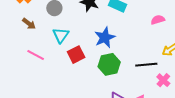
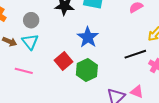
cyan triangle: (61, 35) -> (30, 42), moved
green hexagon: (109, 64) -> (87, 70), moved

